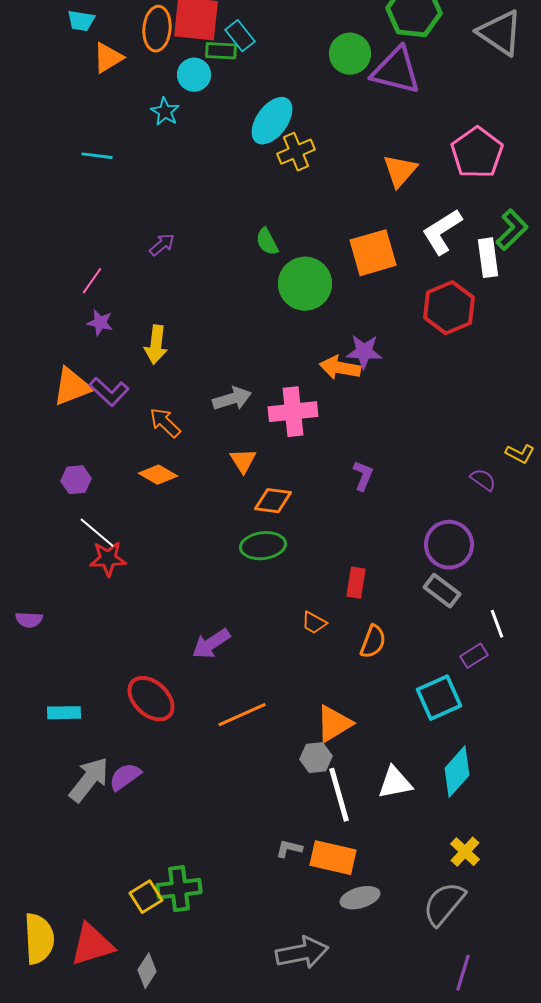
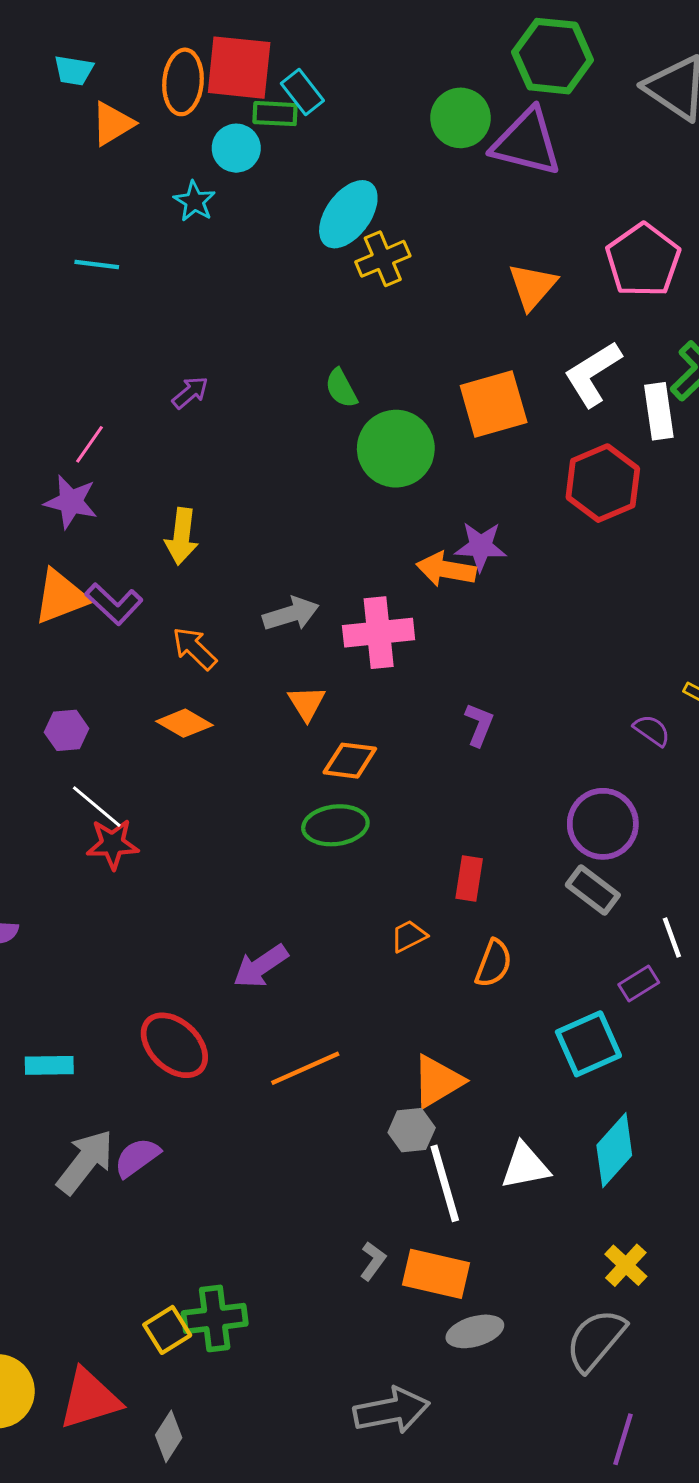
purple star: (100, 323) -> (71, 502), moved, size x1.4
orange trapezoid: (314, 623) -> (409, 936), turned 124
gray L-shape: (289, 849) -> (373, 1261), turned 112

